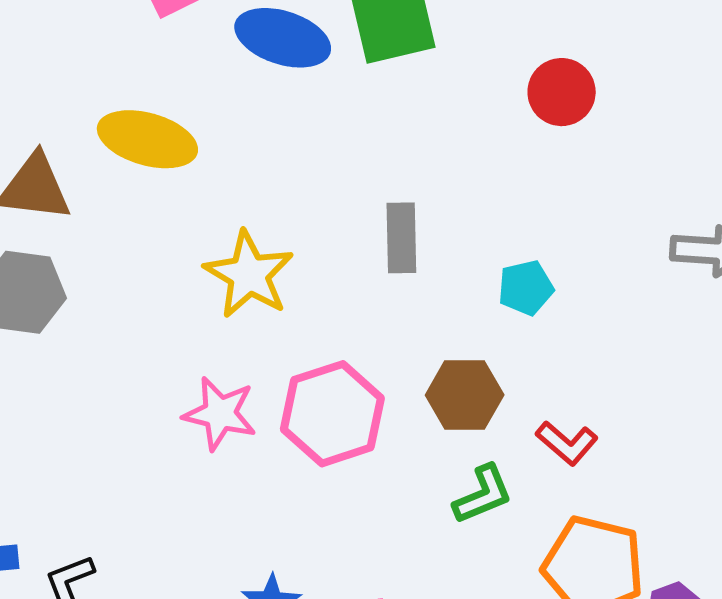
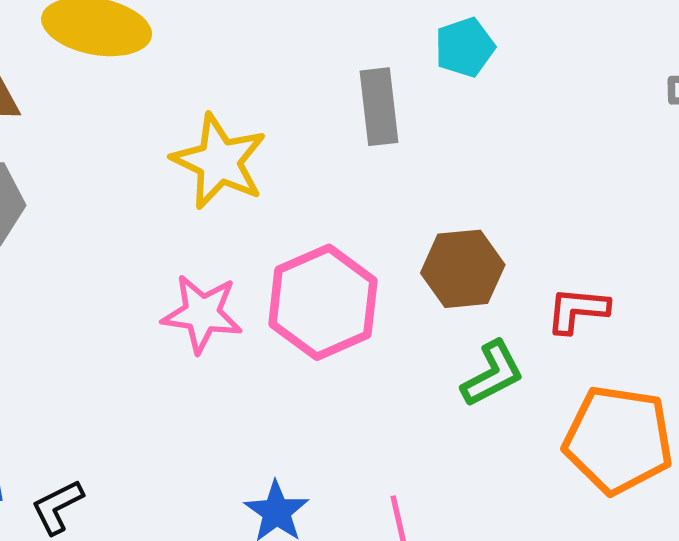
cyan pentagon: (526, 288) -> (465, 47), moved
red L-shape: (567, 443) -> (577, 310), turned 150

